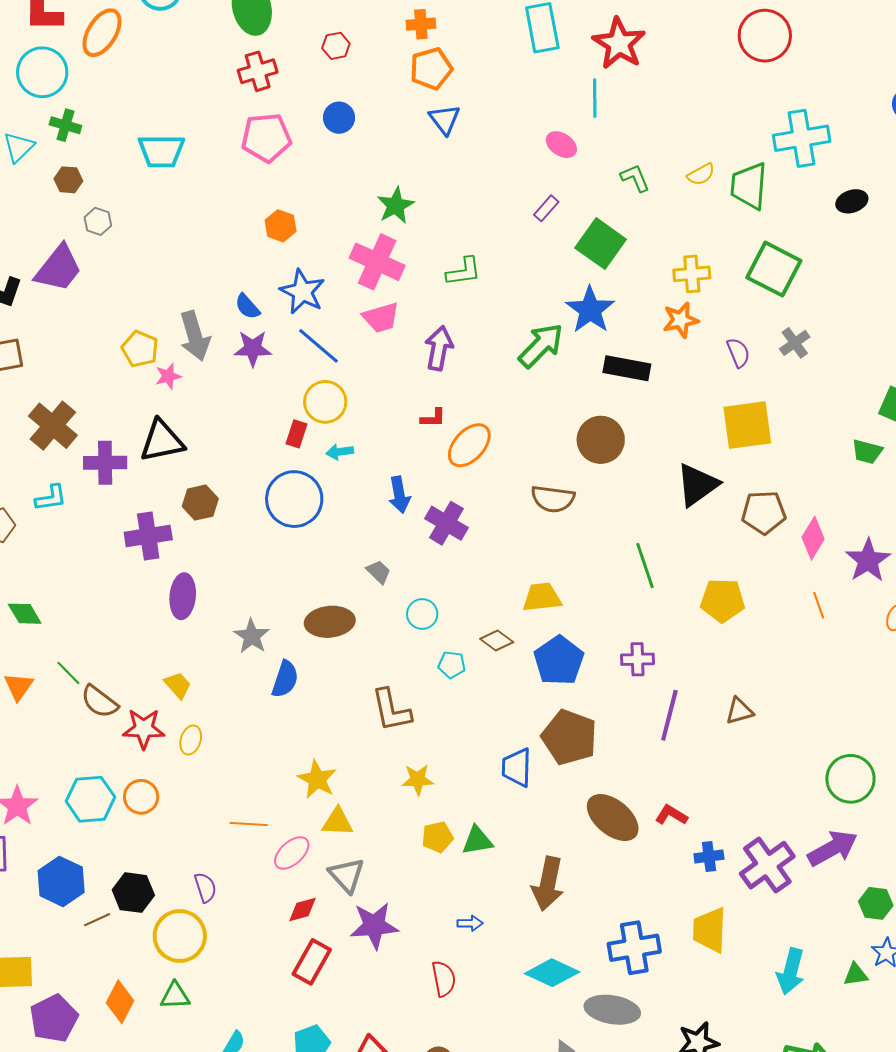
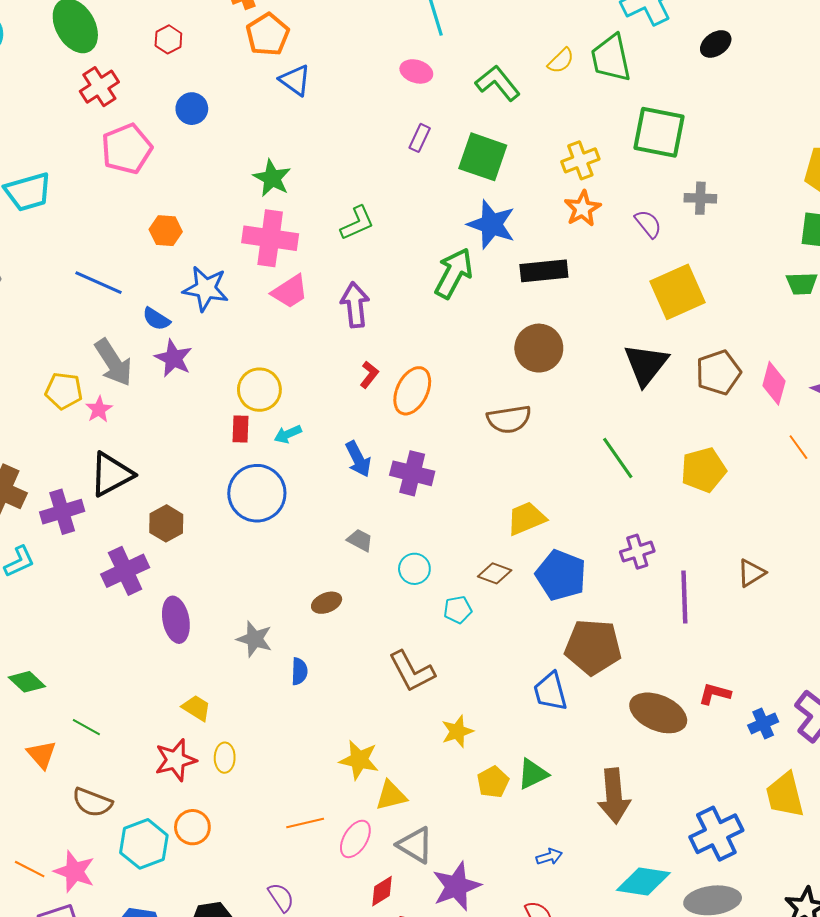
green L-shape: (635, 178) -> (498, 83), size x1.4
gray cross: (795, 343) -> (700, 198), turned -36
blue line: (318, 346) -> (98, 283), moved
purple star: (253, 348) -> (174, 358), turned -30
red L-shape: (433, 418) -> (369, 375), turned -36
brown ellipse: (330, 622) -> (327, 603), size x0.6
blue semicircle: (285, 679) -> (299, 671), size x0.7
brown semicircle: (99, 702) -> (92, 802), moved

